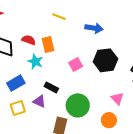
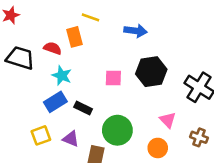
orange rectangle: (48, 45) -> (75, 37), moved
pink square: (76, 65) -> (113, 78), turned 32
blue rectangle: (16, 83) -> (55, 102), moved
purple triangle: (39, 101) -> (71, 139), moved

